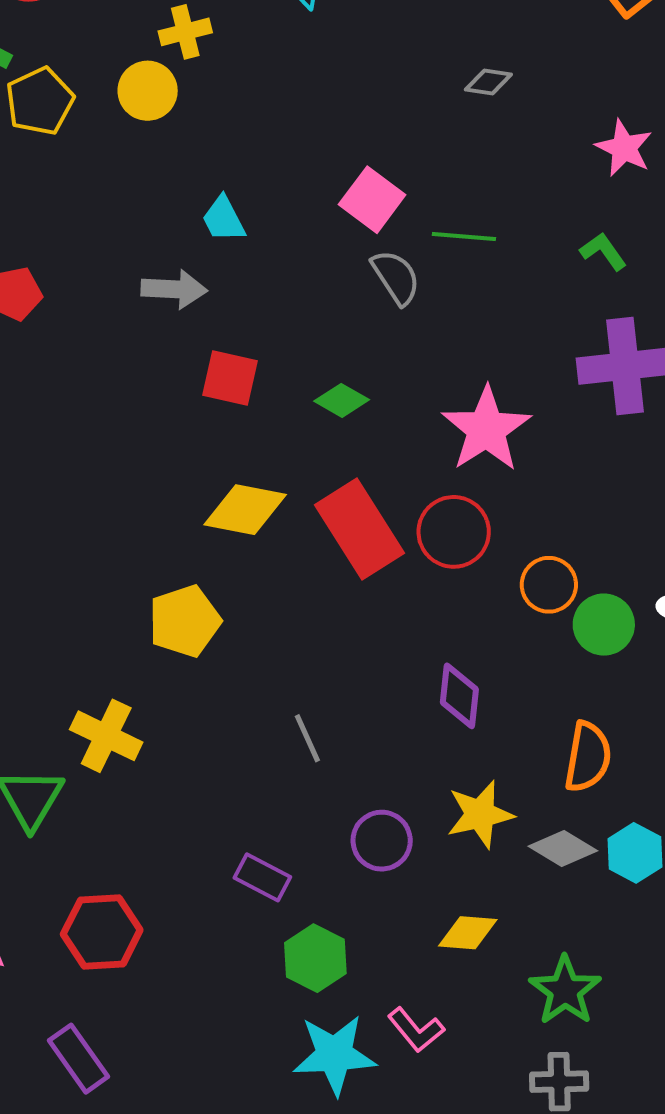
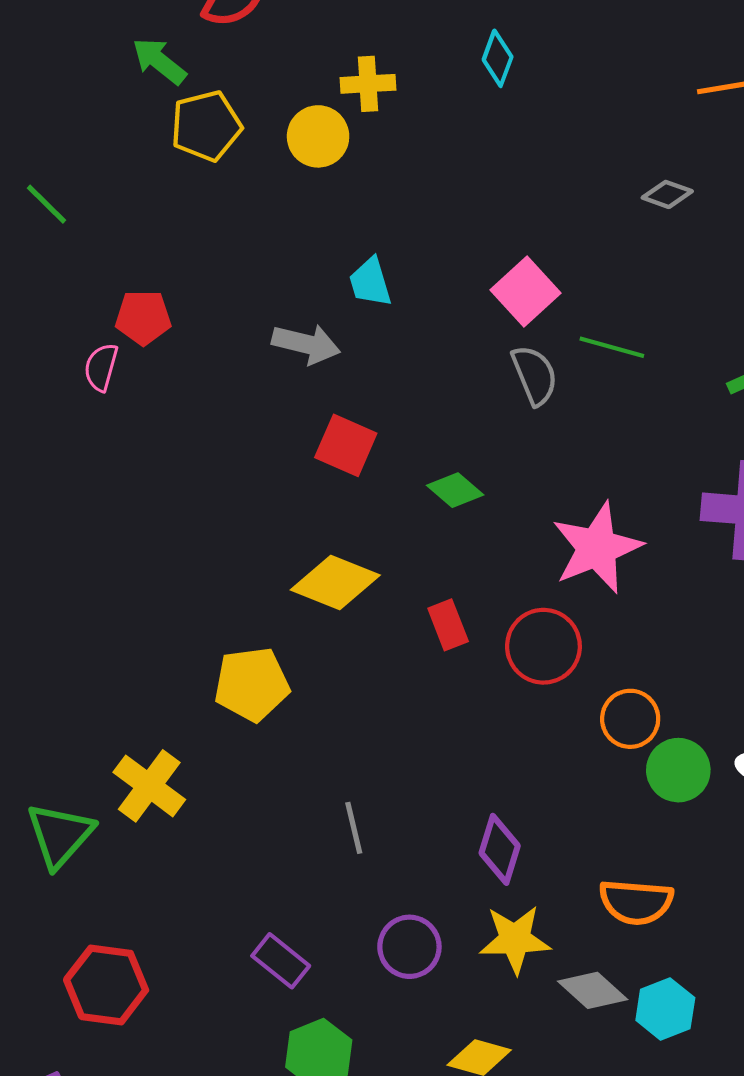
red rectangle: (360, 529) -> (448, 625), size x0.5
purple diamond: (459, 696) -> (500, 849), moved
orange semicircle: (588, 757) -> (636, 902), turned 74

